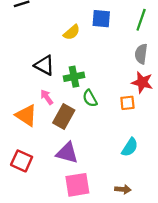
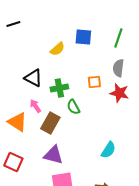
orange square: (127, 103) -> (94, 82), moved

